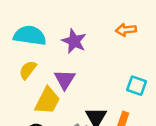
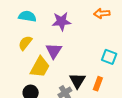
cyan semicircle: (30, 36) -> (27, 16), size x0.7
purple star: (74, 41) -> (61, 21), turned -30

